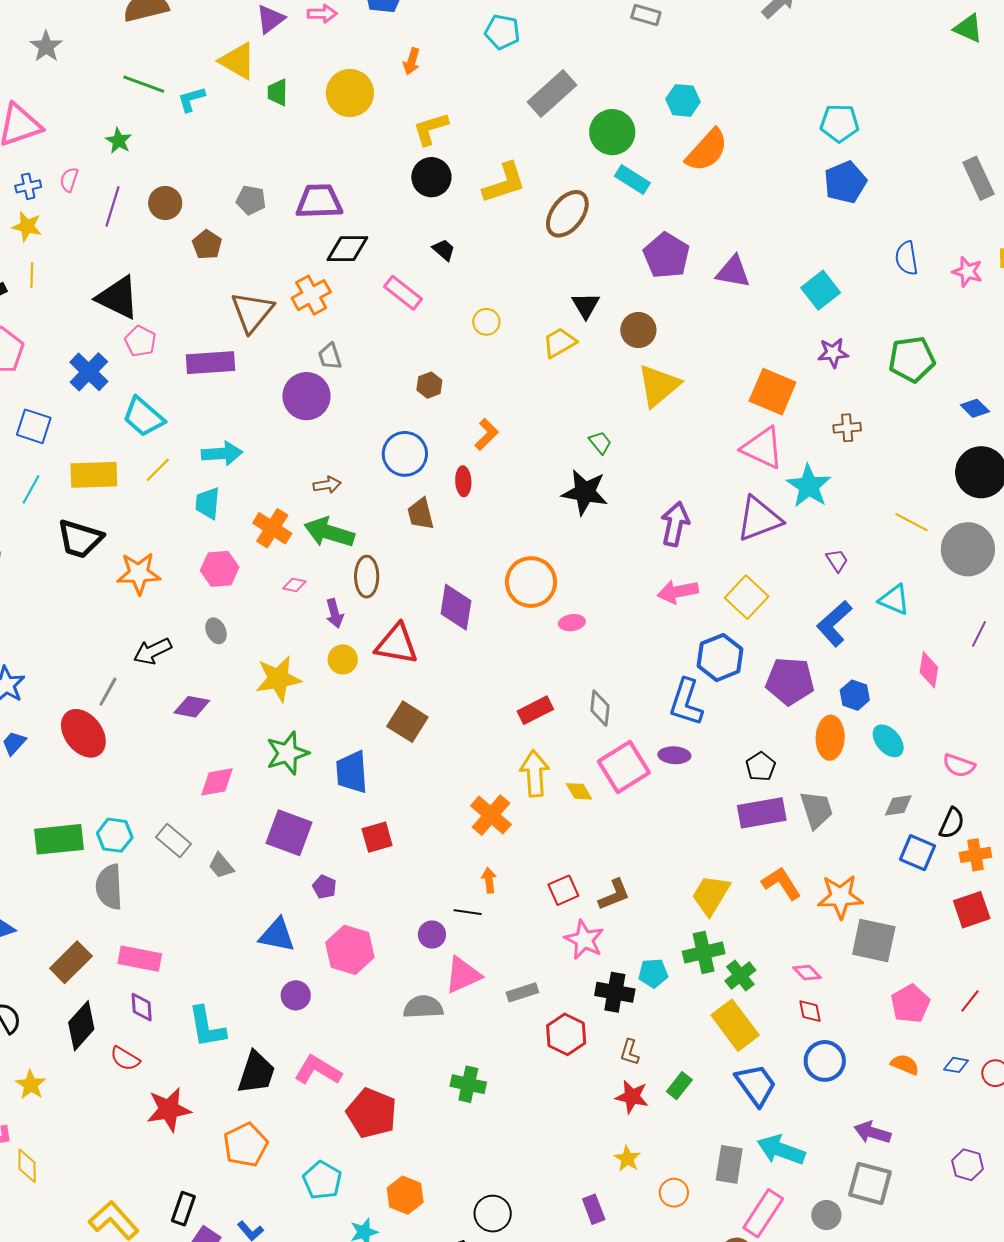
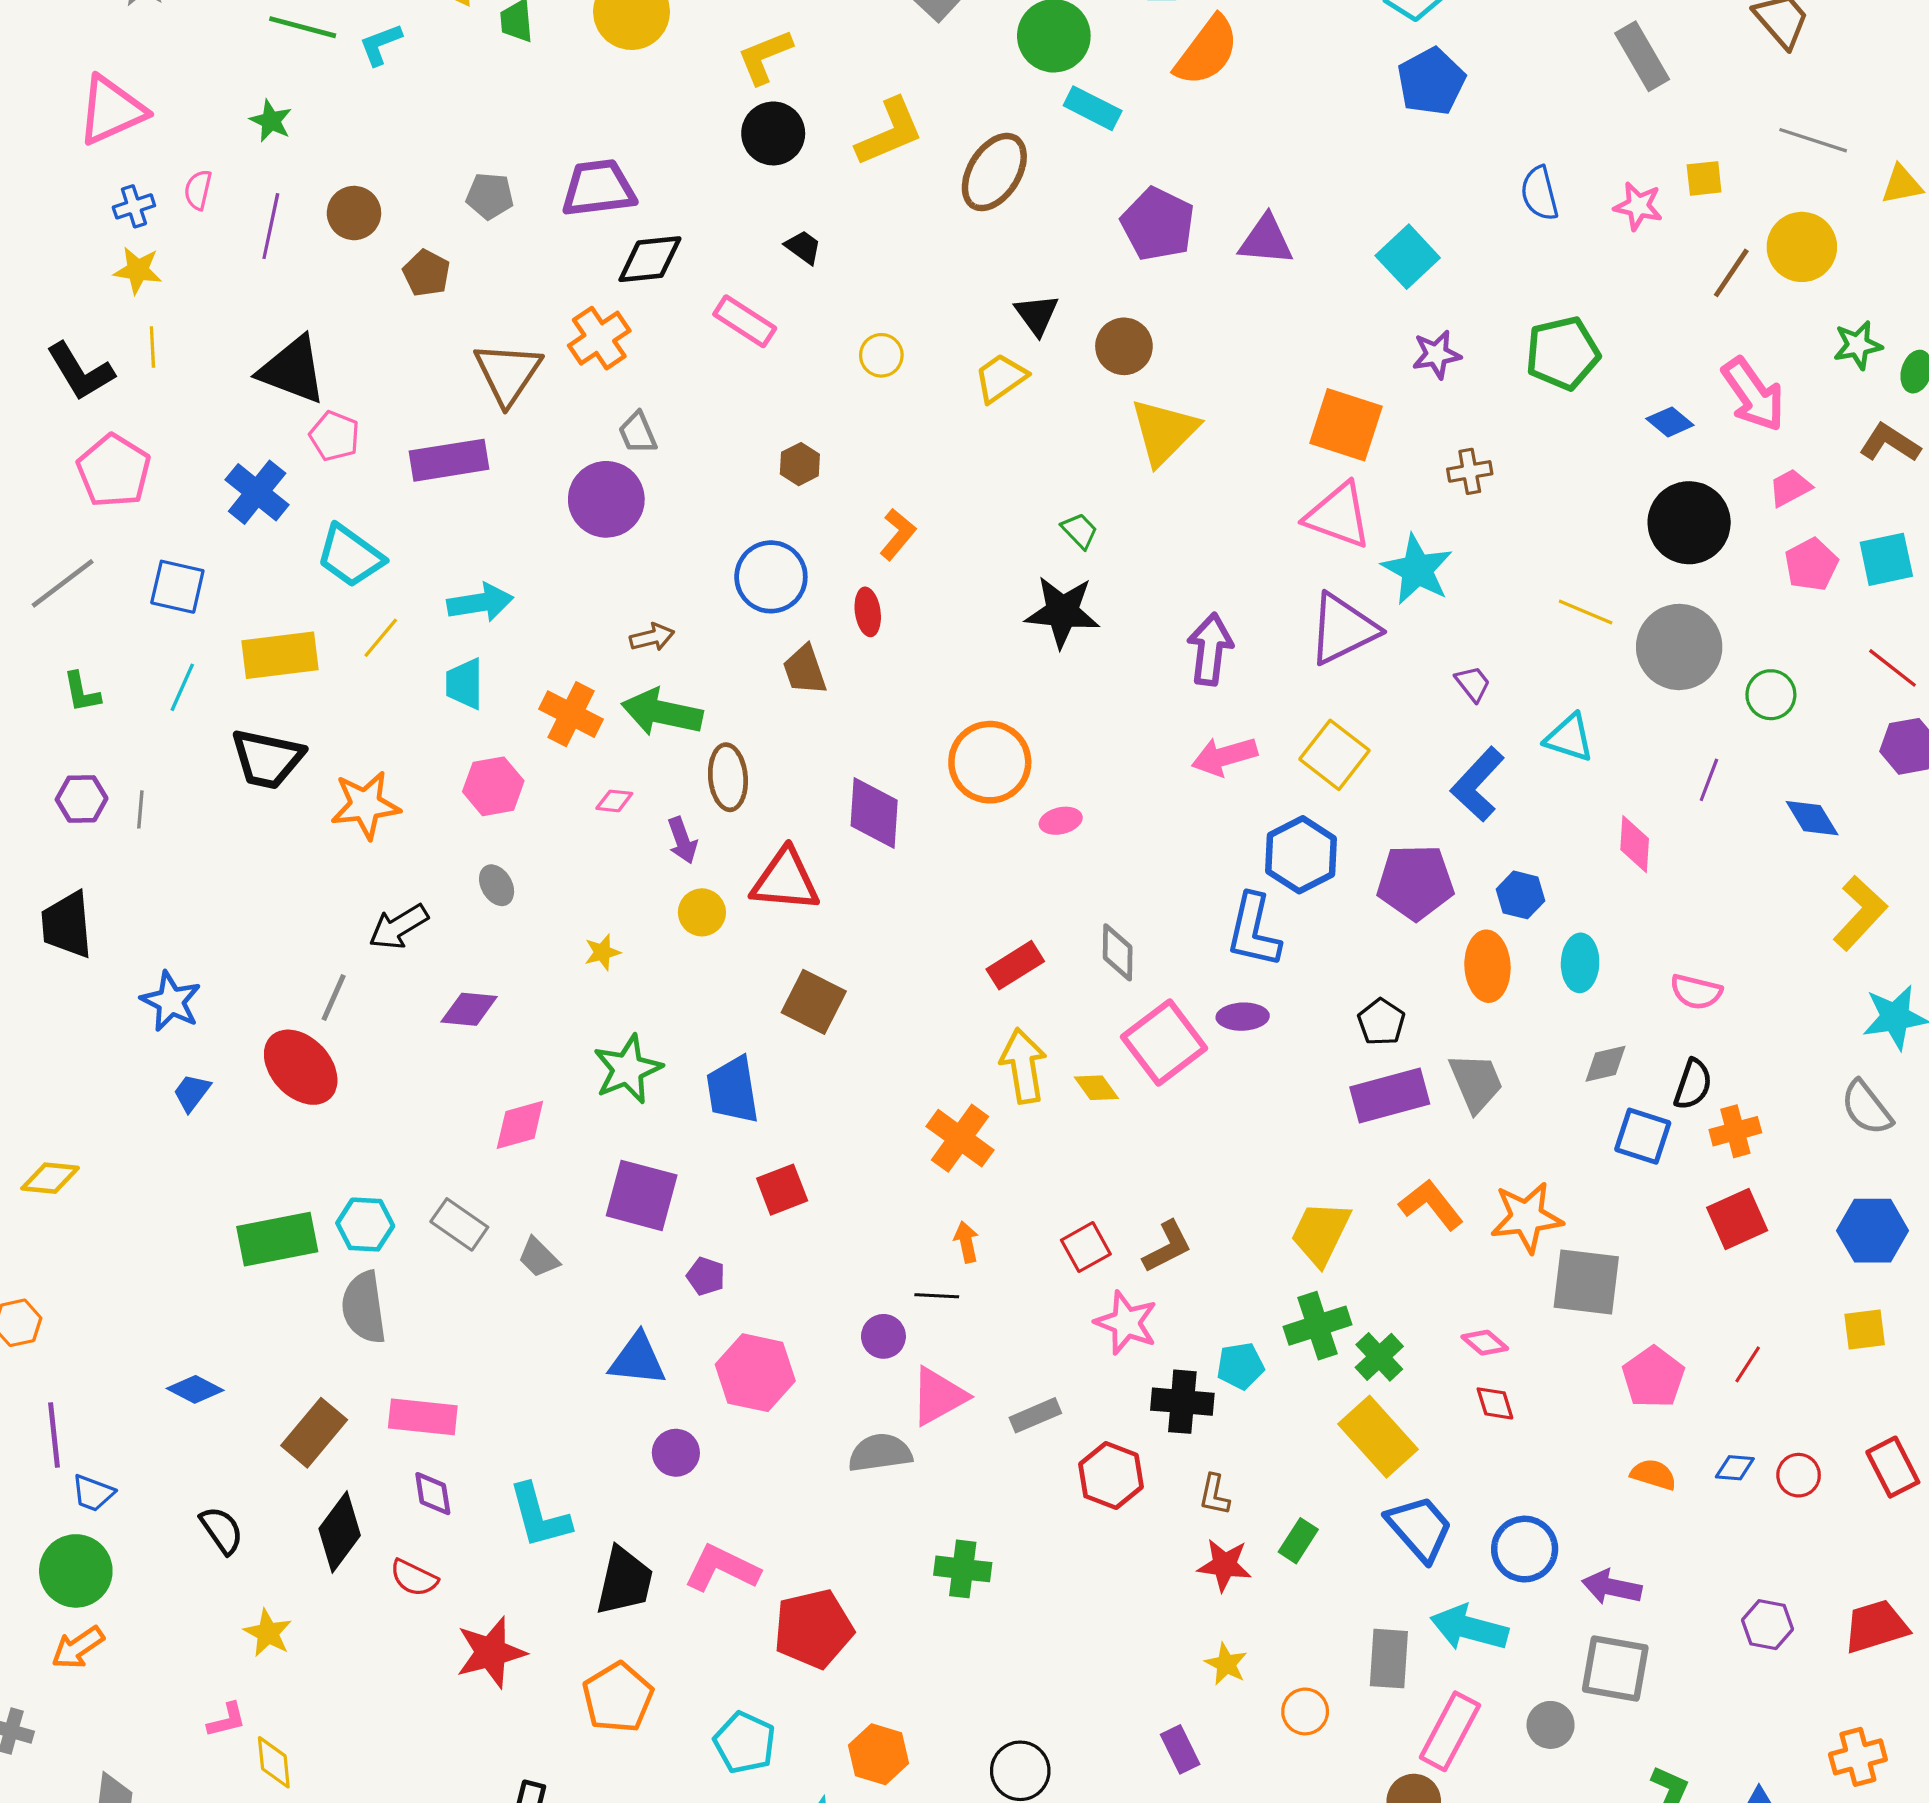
yellow star: (278, 679) -> (602, 952), size x0.5
cyan ellipse: (888, 741) -> (1580, 963), turned 48
blue circle: (825, 1061) -> (1525, 1549), moved
red pentagon: (372, 1113) -> (813, 1629), turned -30

